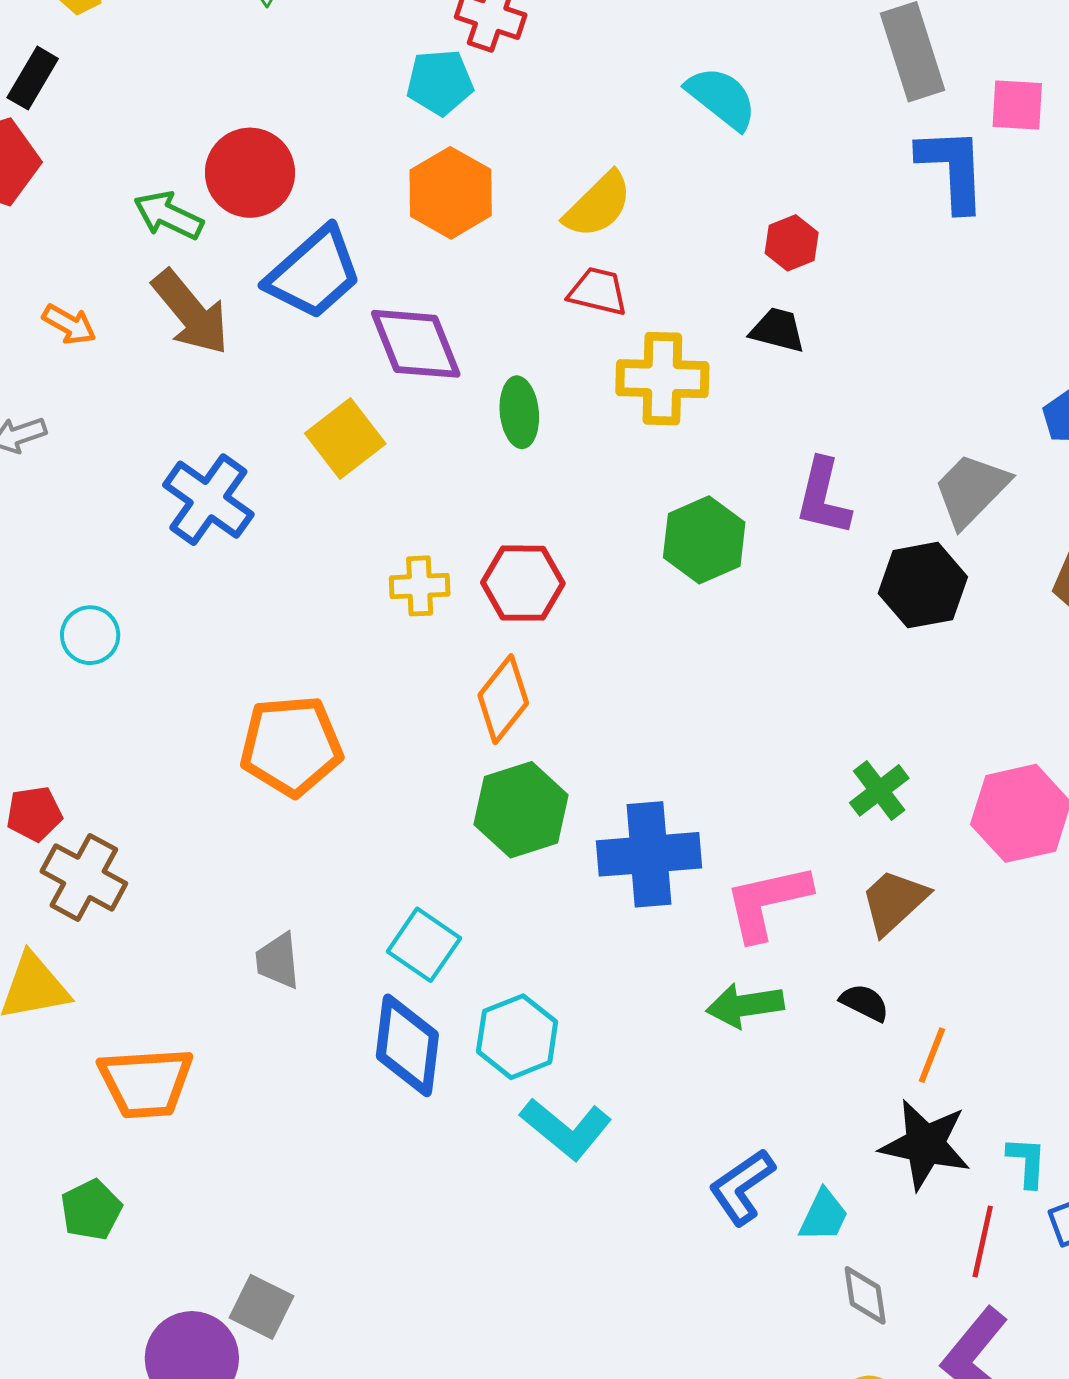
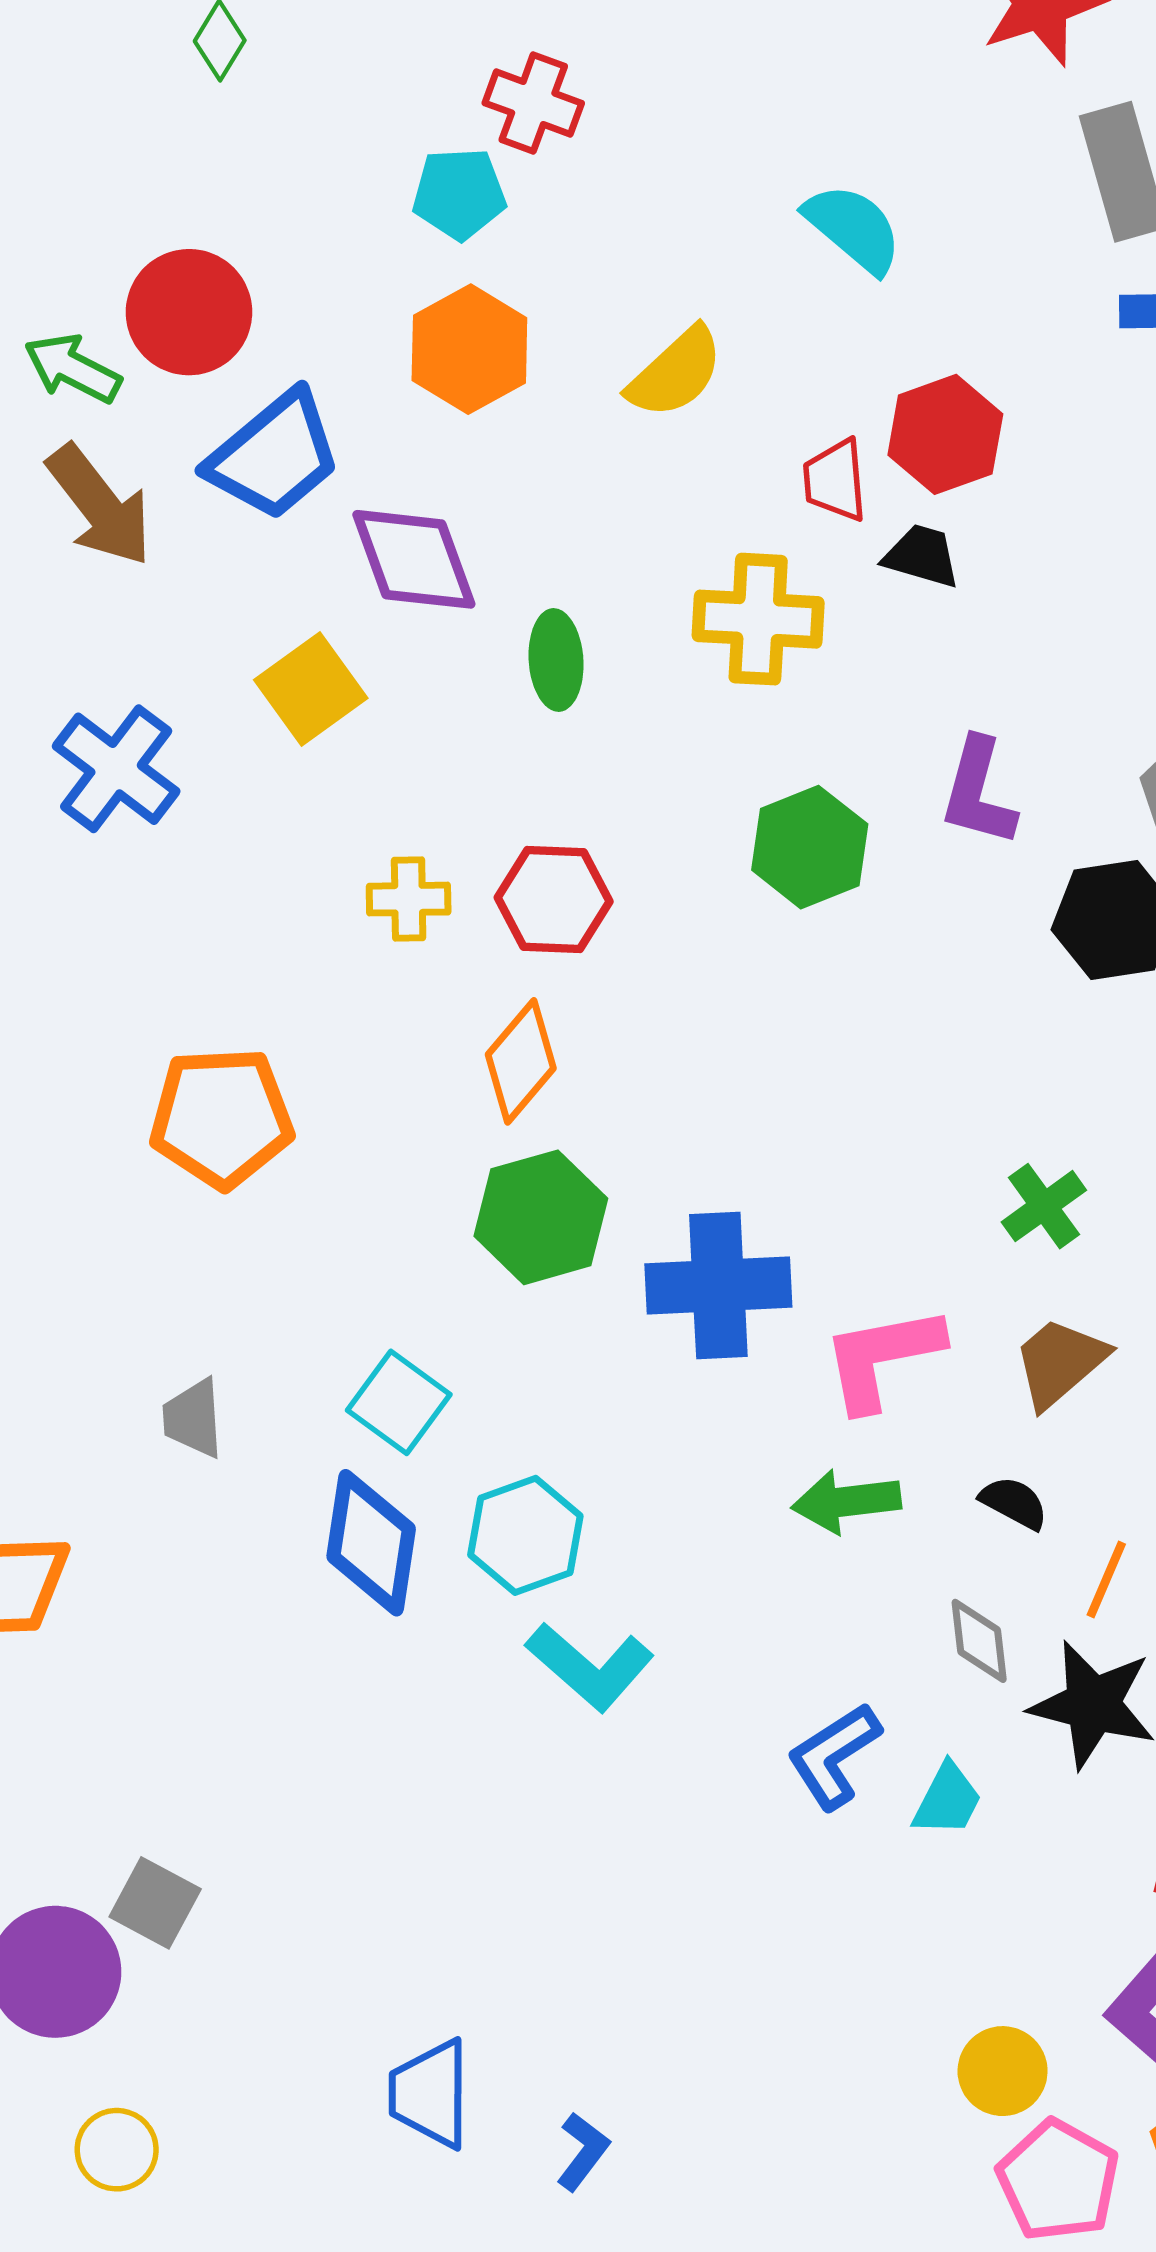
red hexagon: (792, 243) -> (945, 434), size x1.5
red trapezoid: (598, 291) -> (835, 480), moved, turned -110
gray diamond: (865, 1295) -> (979, 1641), moved

